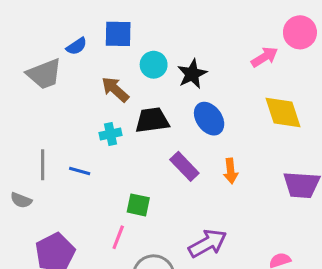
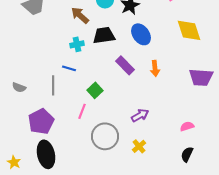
gray line: (43, 165) -> (53, 85), moved
blue line: (80, 171) -> (69, 68), moved
green square: (138, 205) -> (95, 90), turned 35
purple arrow: (208, 243) -> (140, 115), size x0.7

